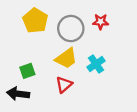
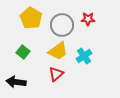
green square: (27, 71) -> (23, 52), moved, turned -32

